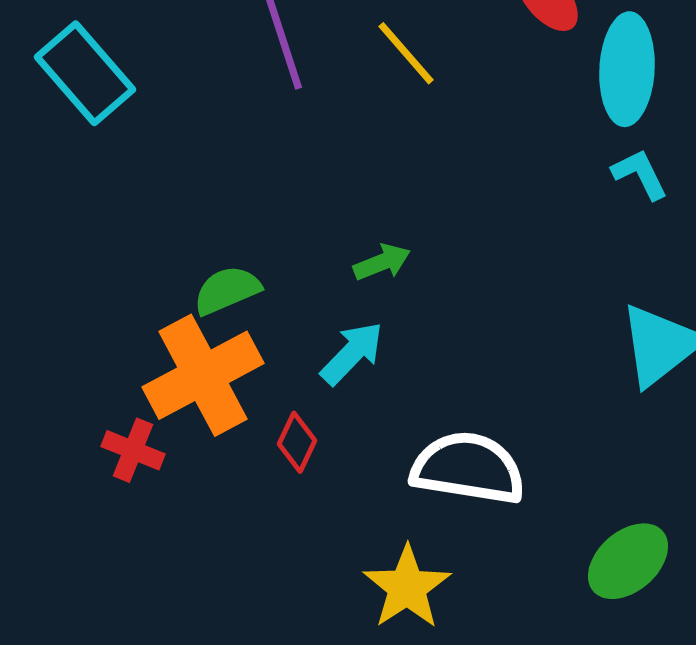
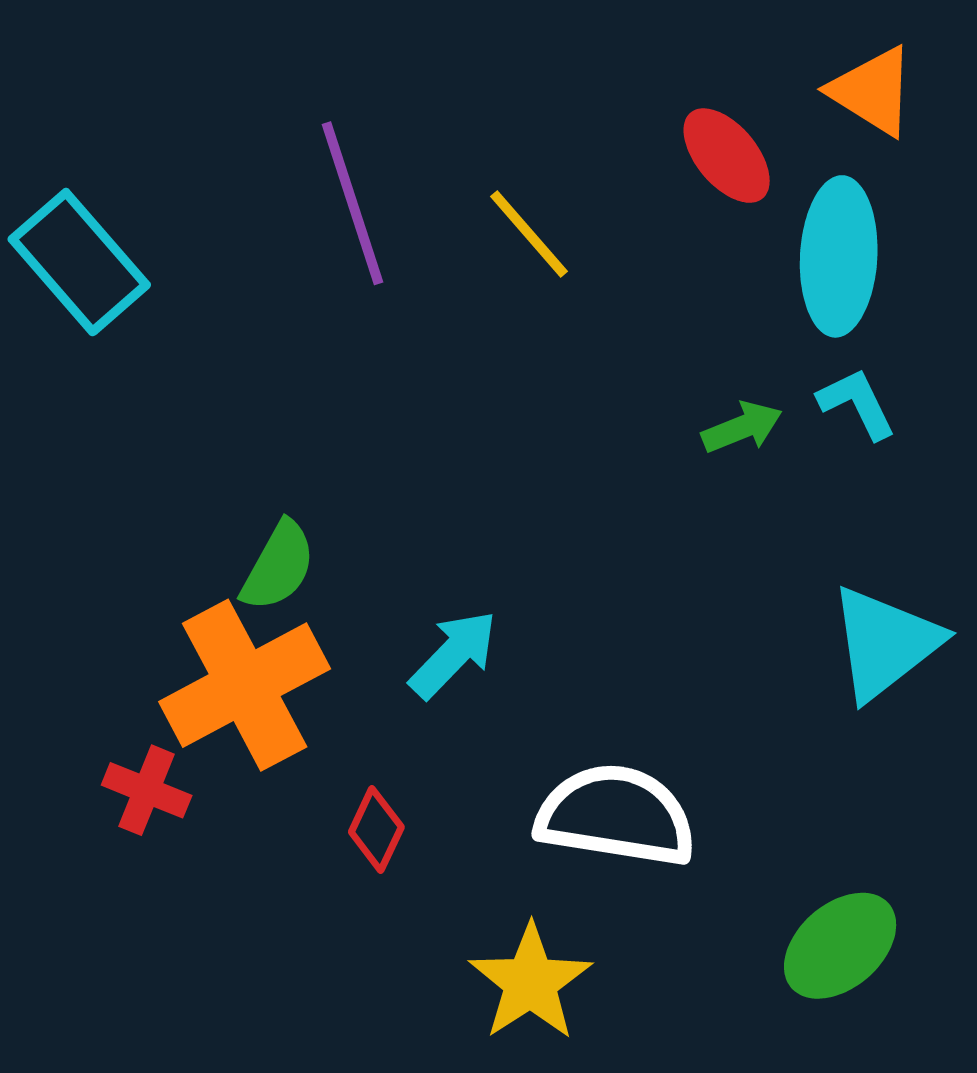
green arrow: (382, 262) -> (742, 427), moved
green semicircle: (227, 290) -> (278, 566), turned 142
red diamond: (297, 442) -> (376, 829), moved

